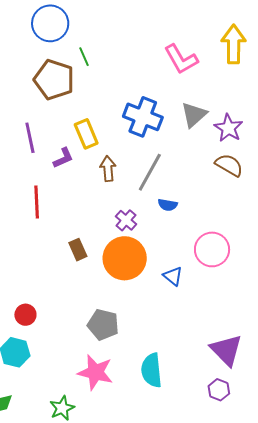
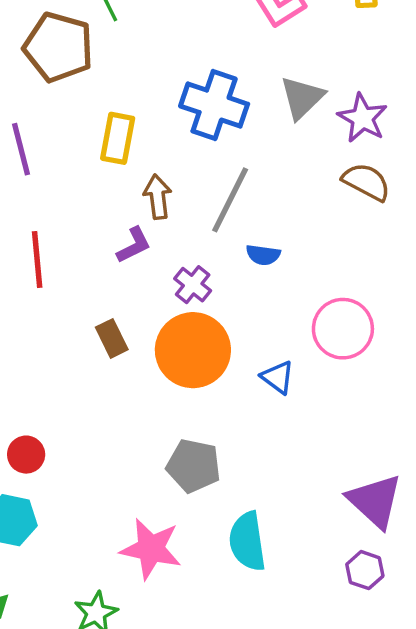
yellow rectangle: (86, 134) -> (118, 138), turned 36
purple L-shape: (63, 158) -> (134, 245), moved
gray pentagon: (103, 325) -> (194, 466), moved

